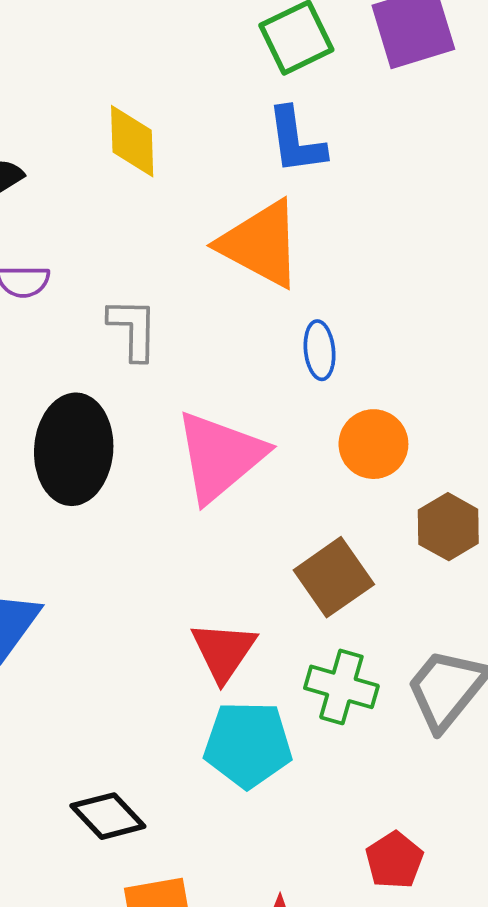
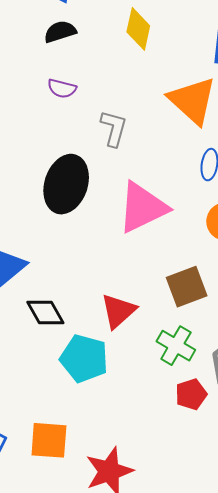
cyan pentagon: (248, 744) -> (84, 359), moved
black diamond: (108, 816) -> (45, 312), moved
red pentagon: (394, 860) -> (191, 394), moved

